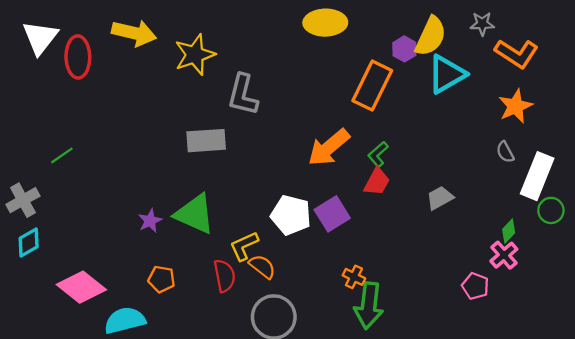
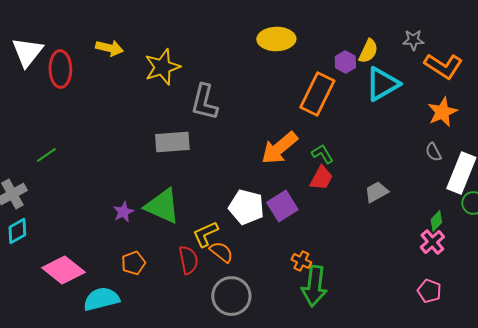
yellow arrow: (134, 33) -> (109, 48), size x0.7
yellow semicircle: (431, 36) -> (368, 51), size x0.7
green L-shape: (378, 154) -> (322, 154), turned 100
orange pentagon: (162, 279) -> (133, 263), turned -30
pink pentagon: (475, 286) -> (429, 291), moved

